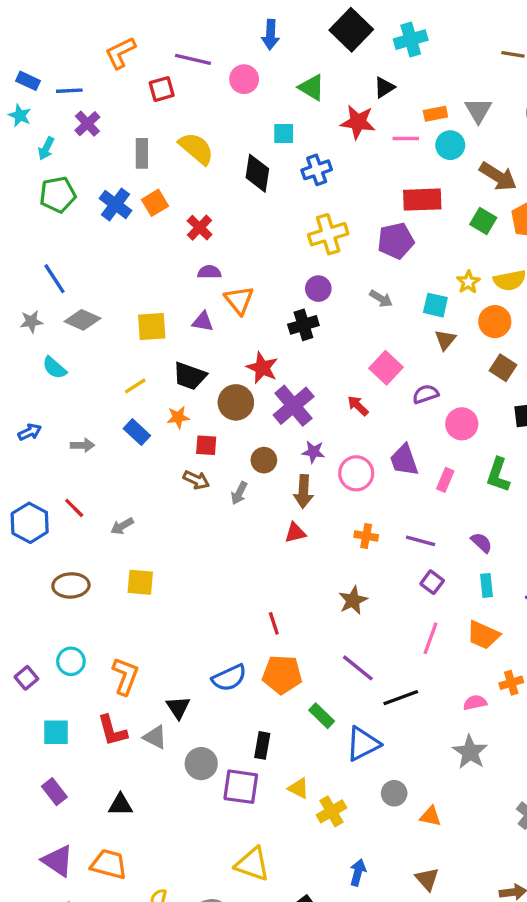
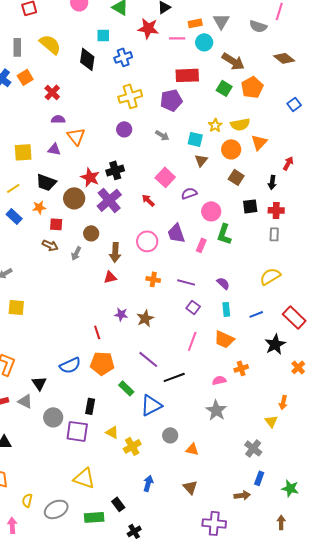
black cross: (303, 325) -> (115, 170), moved
purple star: (313, 452) -> (121, 314), moved
green L-shape: (498, 475) -> (224, 234), moved

